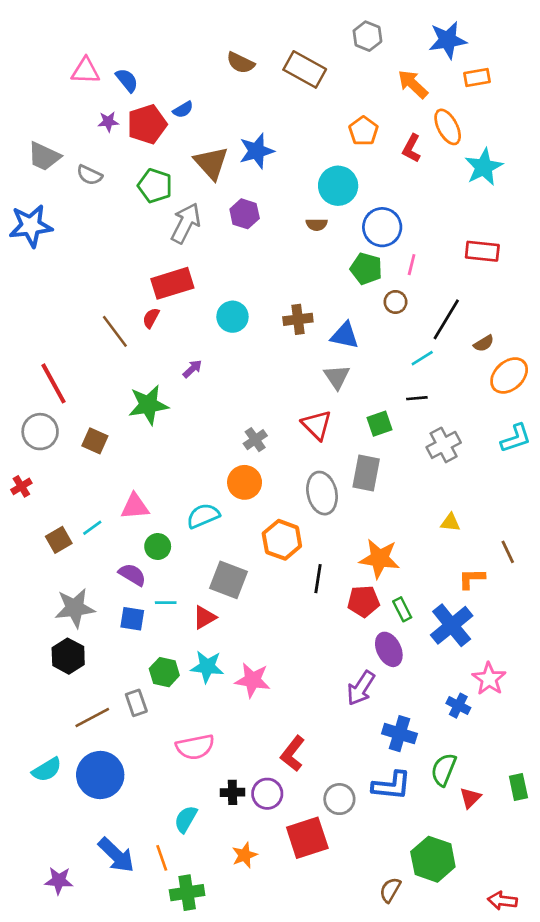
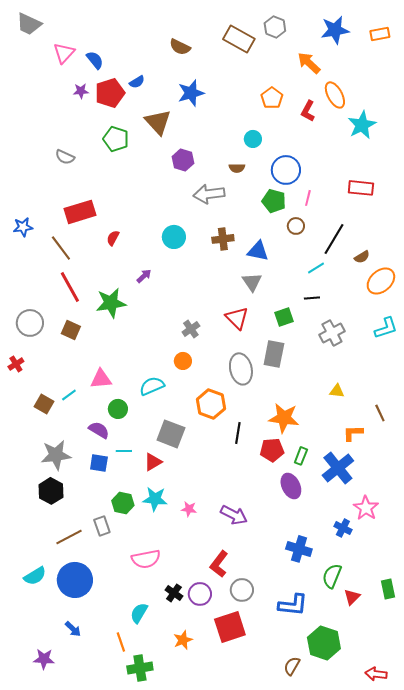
brown rectangle: (305, 69) -> (239, 39), moved
pink triangle: (86, 71) -> (64, 53), turned -50
orange rectangle: (477, 77) -> (380, 34), moved
blue star: (257, 151) -> (191, 93), moved
gray trapezoid: (44, 156) -> (29, 24), moved
gray semicircle: (90, 175) -> (65, 157), moved
cyan circle: (338, 186) -> (253, 139), size x0.6
gray arrow: (186, 223) -> (209, 194), moved, turned -124
blue star: (31, 226) -> (23, 227), moved, size x0.6
red rectangle: (172, 283) -> (80, 212), moved
brown line: (115, 331) -> (61, 248), moved
red line: (53, 383) -> (70, 287), moved
orange circle: (245, 482) -> (183, 361), size x0.7
brown square: (59, 540) -> (44, 404), turned -30
green rectangle: (402, 609) -> (301, 456), turned 48
pink star: (253, 680) -> (189, 509), size x0.6
purple arrow: (361, 688) -> (234, 515), moved, turned -96
blue L-shape: (392, 786) -> (293, 605), moved
black cross: (232, 792) -> (174, 593), turned 36
gray circle: (339, 799) -> (242, 590), moved
blue arrow: (116, 855) -> (73, 629), moved, size x0.6

